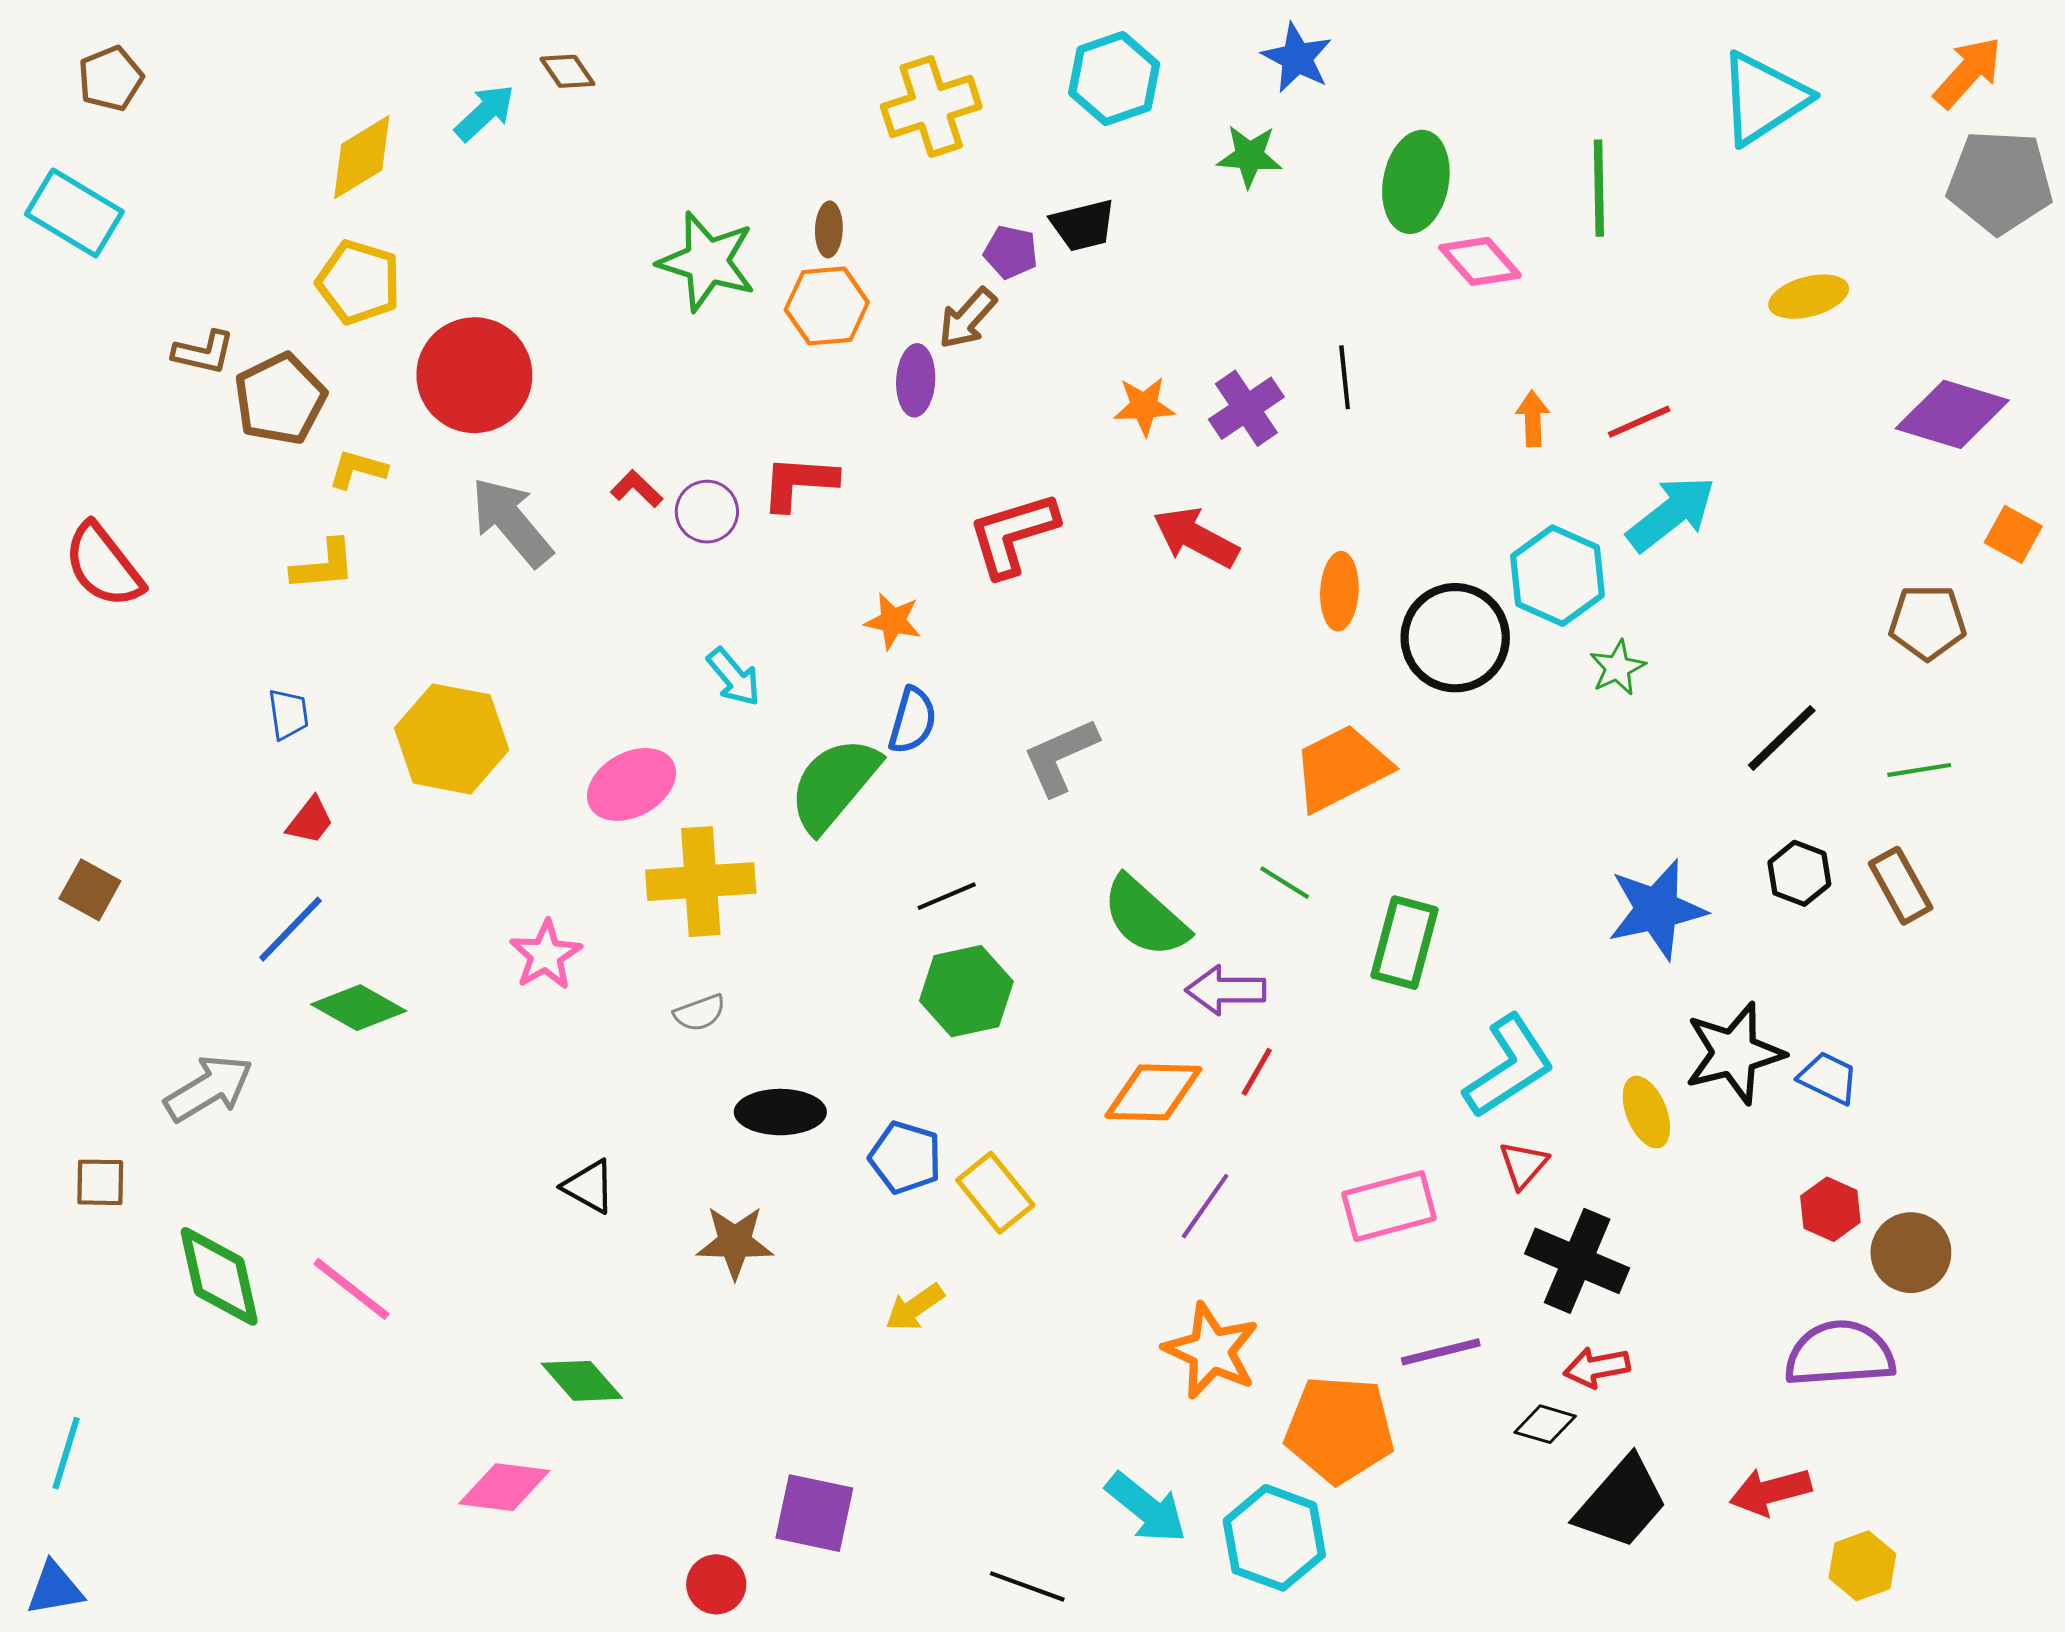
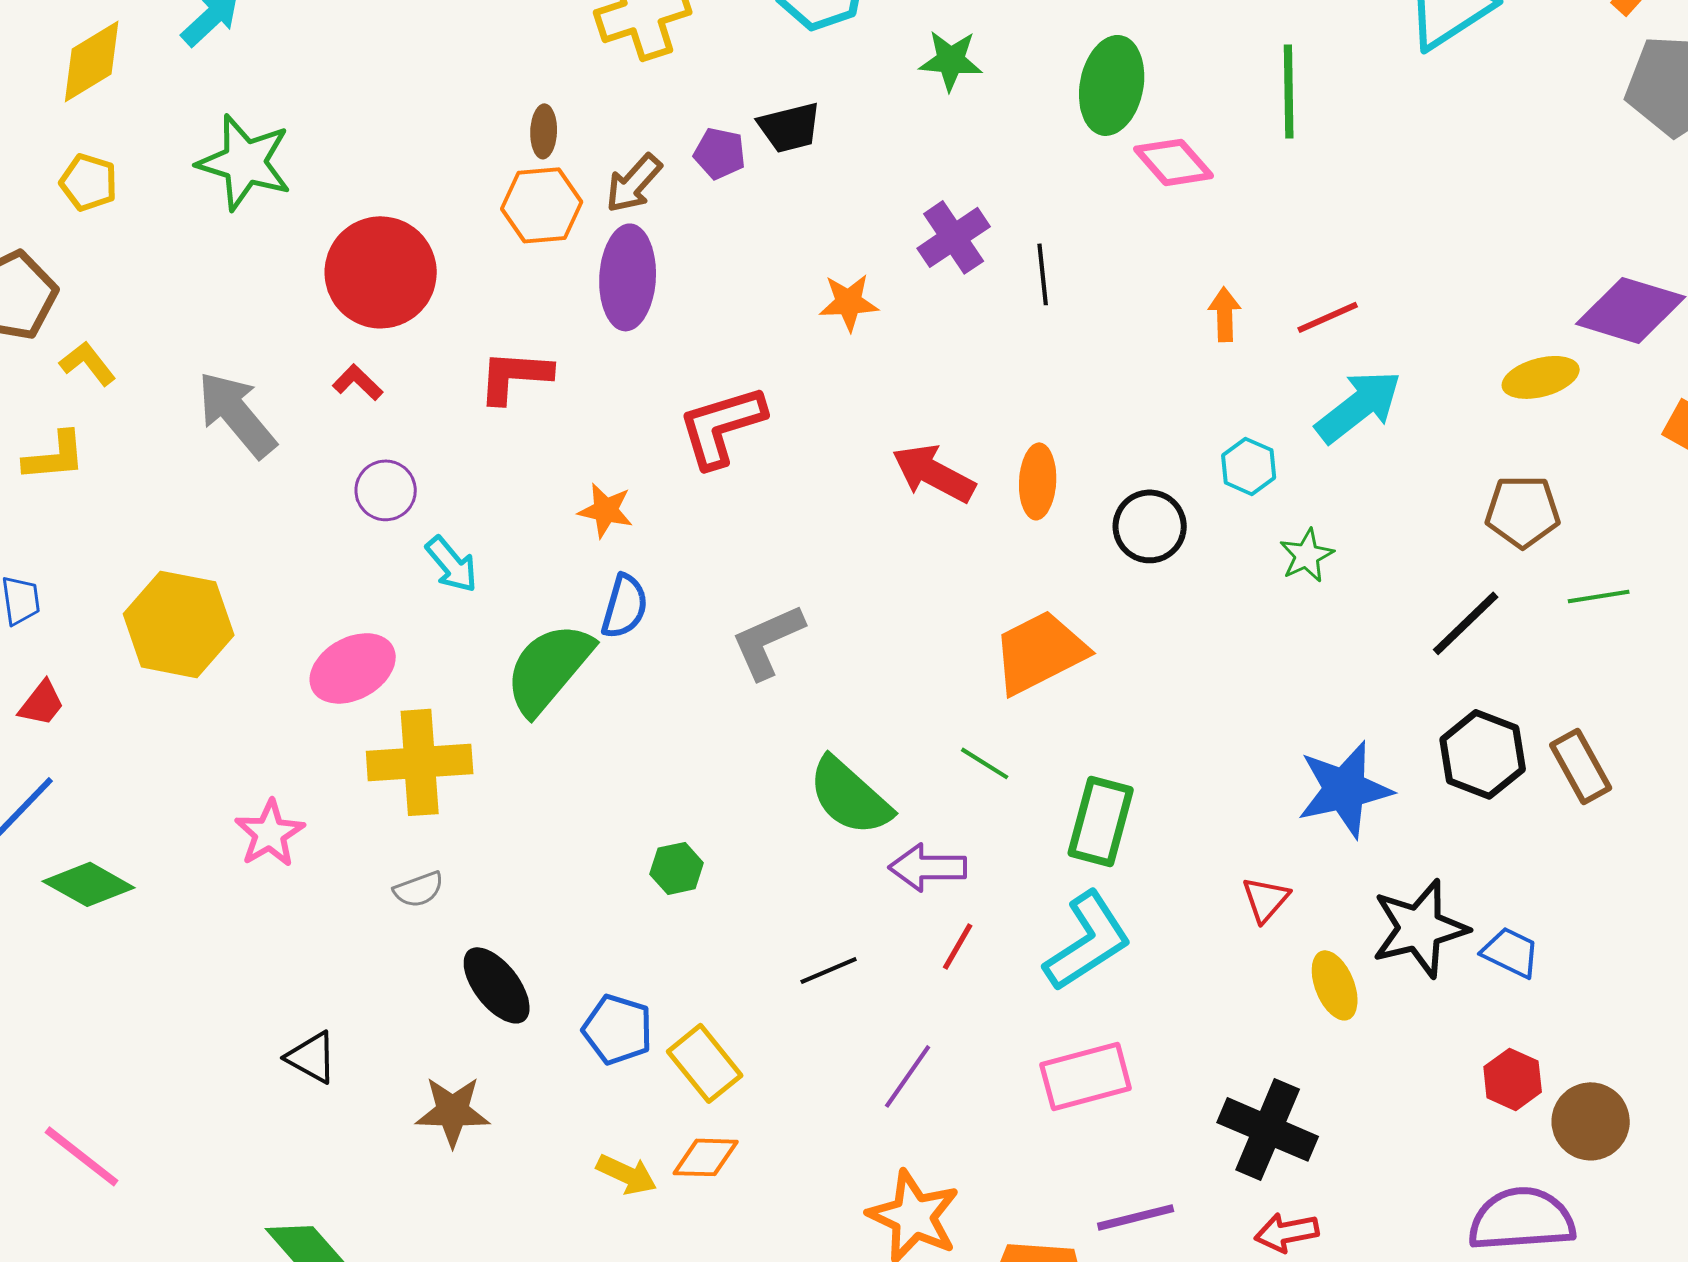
green star: (707, 261) -> (245, 162), moved
yellow pentagon: (359, 282) -> (89, 182), size x0.7
yellow ellipse: (1809, 297) -> (1541, 377), moved
brown arrow: (967, 318) -> (634, 183), moved
red circle: (474, 375) -> (381, 272), moved
purple ellipse: (916, 380) -> (628, 277), size x1.5
purple cross: (1246, 408) -> (954, 237), moved
yellow L-shape: (358, 469) -> (88, 363), turned 36
purple circle: (707, 512) -> (386, 490), moved
red arrow: (1196, 537) -> (934, 473), moved
cyan hexagon: (1557, 576) -> (1249, 466), size x0.6
brown pentagon: (1927, 622) -> (1523, 511), moved
black circle: (1455, 638) -> (1150, 526), size x0.7
green line: (1919, 770) -> (1599, 596), moved
black hexagon: (1799, 873) -> (1483, 754), size x1.4
black line: (947, 896) -> (829, 970), moved
green hexagon: (966, 991) -> (677, 868), size x0.6
cyan L-shape: (1509, 1067) -> (1088, 941), moved
orange diamond: (1153, 1092) -> (706, 1157), moved, size x0.7
black ellipse: (780, 1112) -> (497, 985), turned 52
red triangle: (1523, 1165) -> (1266, 899), moved
yellow arrow: (915, 1307) -> (627, 1174), turned -120

